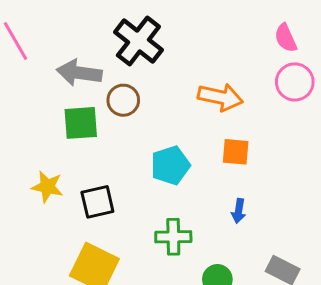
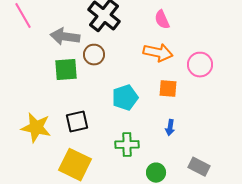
pink semicircle: (286, 38) -> (162, 20), moved
pink circle: (295, 82) -> (200, 65), moved
yellow star: (47, 187) -> (36, 128), moved, size x1.4

